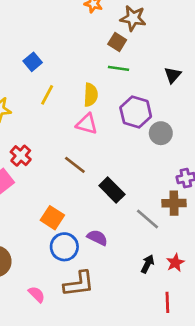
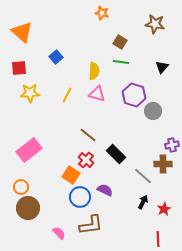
brown star: (133, 18) -> (155, 24), moved
yellow line: (47, 95) -> (67, 95), moved
yellow semicircle: (91, 95) -> (94, 71), moved
pink triangle: (87, 124) -> (97, 94), moved
red cross: (21, 156) -> (86, 160), moved
black arrow: (148, 264) -> (143, 202), moved

